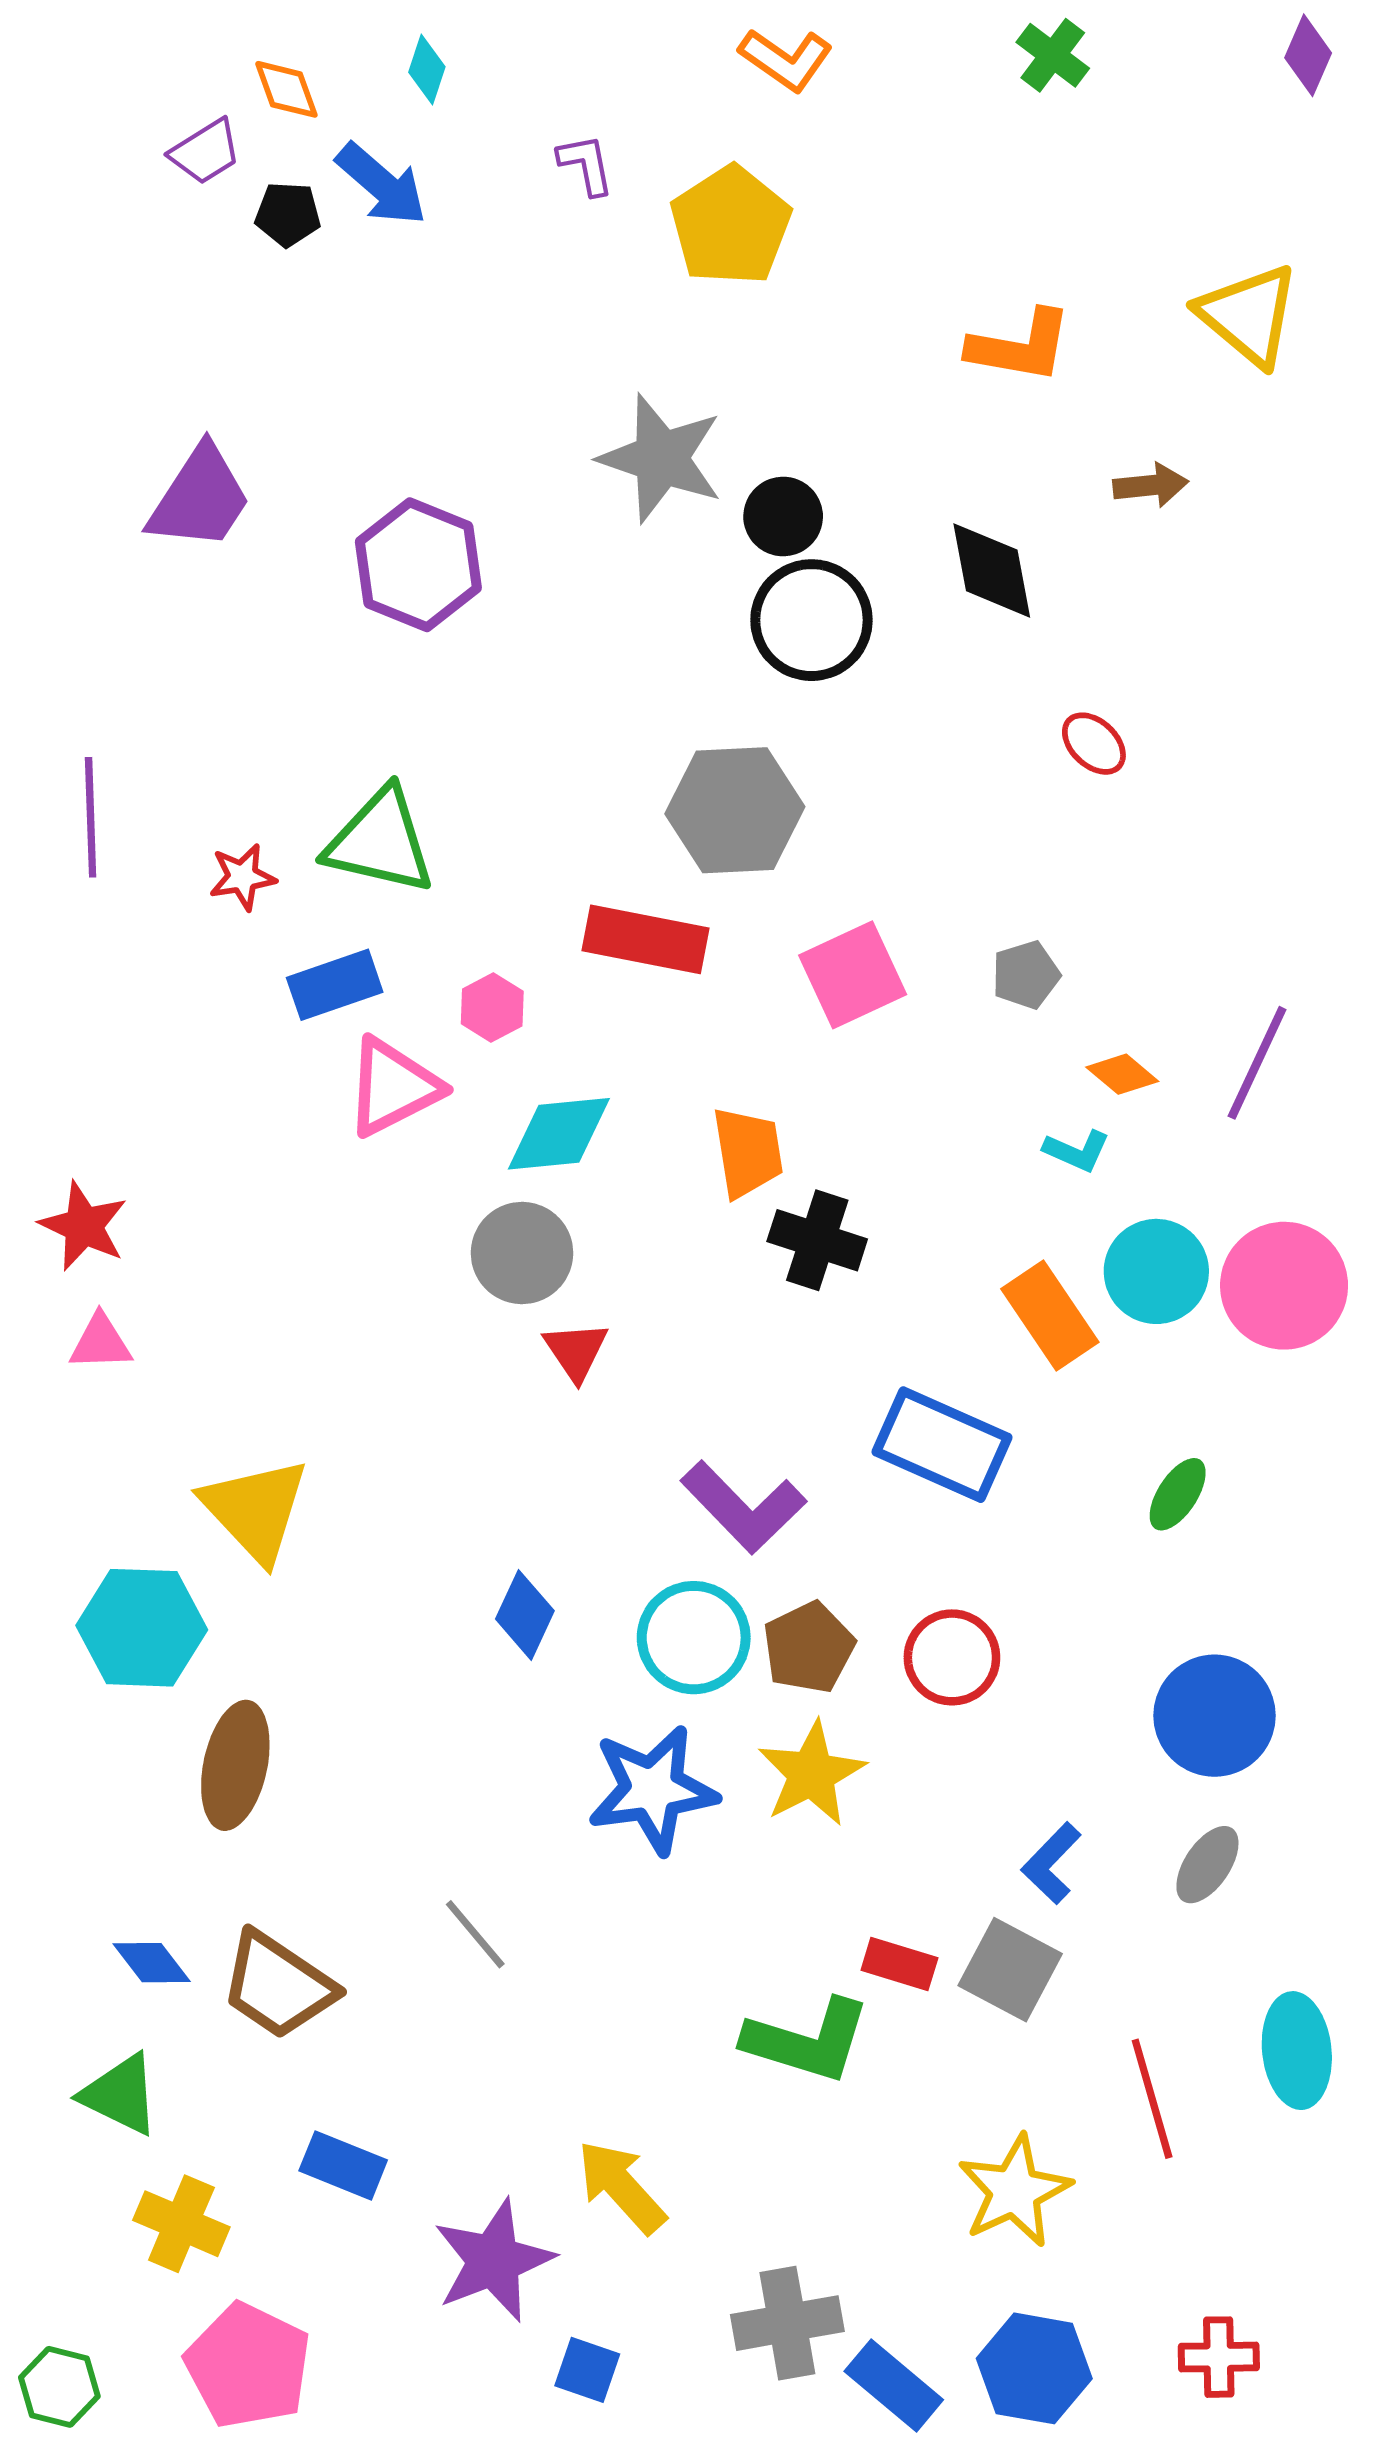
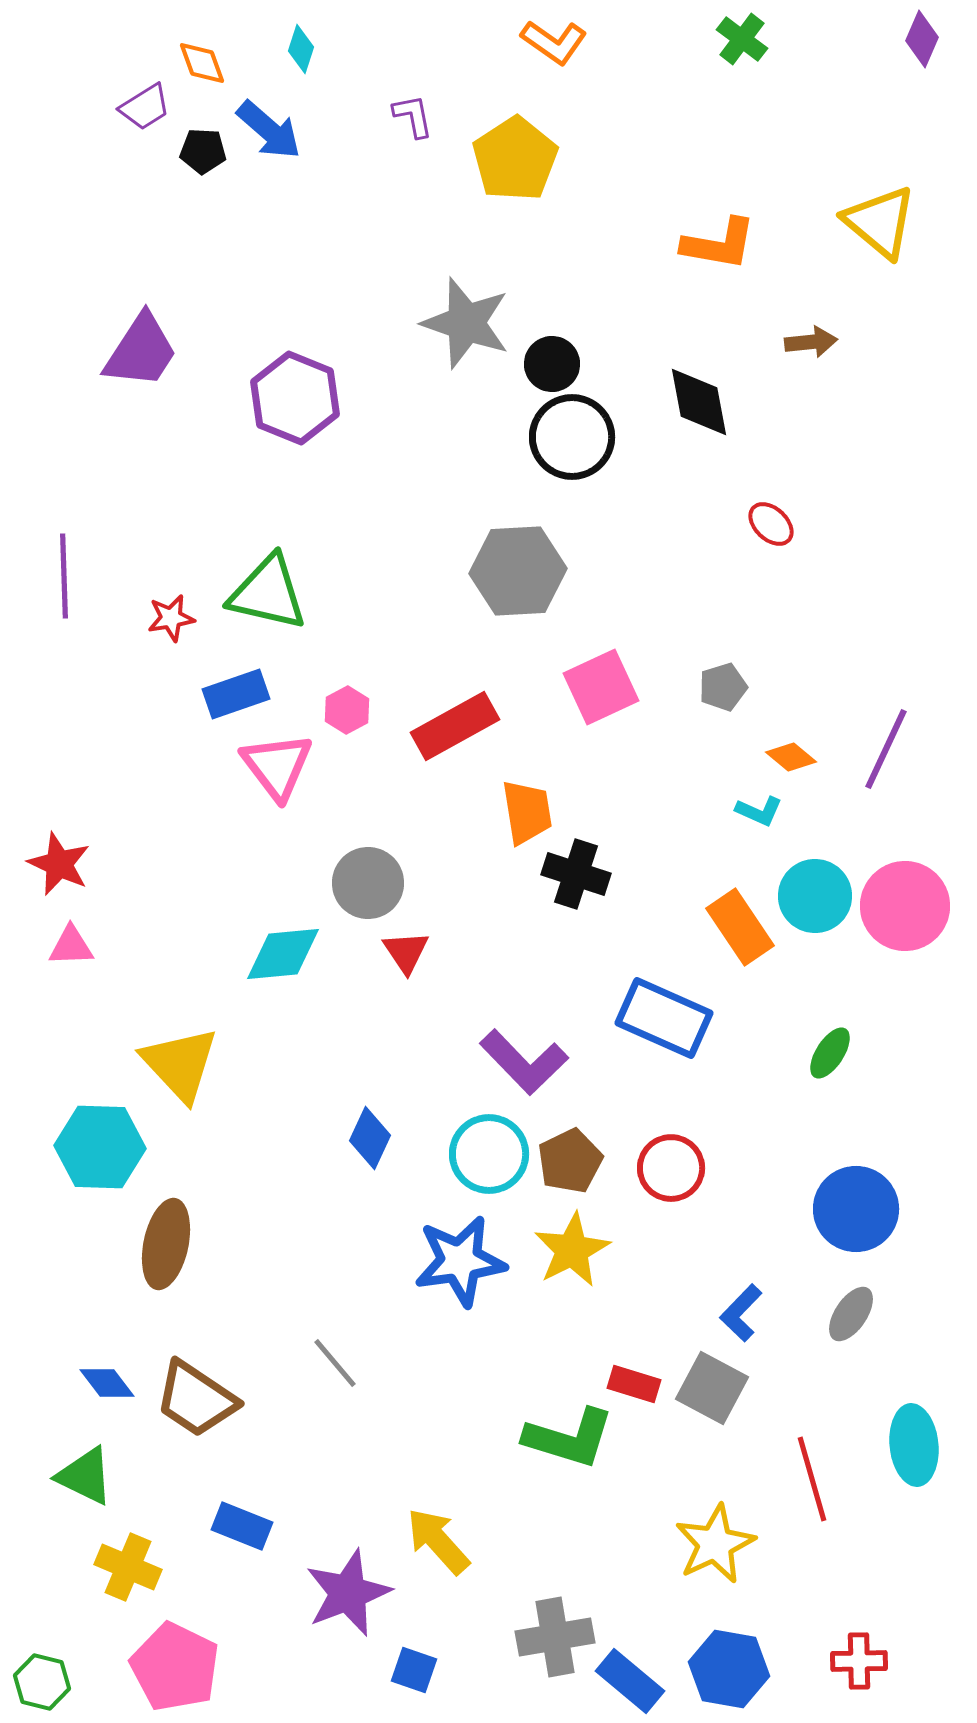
red rectangle: (645, 939) -> (455, 726), moved, turned -40
pink triangle: (393, 1087) -> (277, 766), turned -40
cyan diamond: (559, 1134) -> (283, 954), moved

